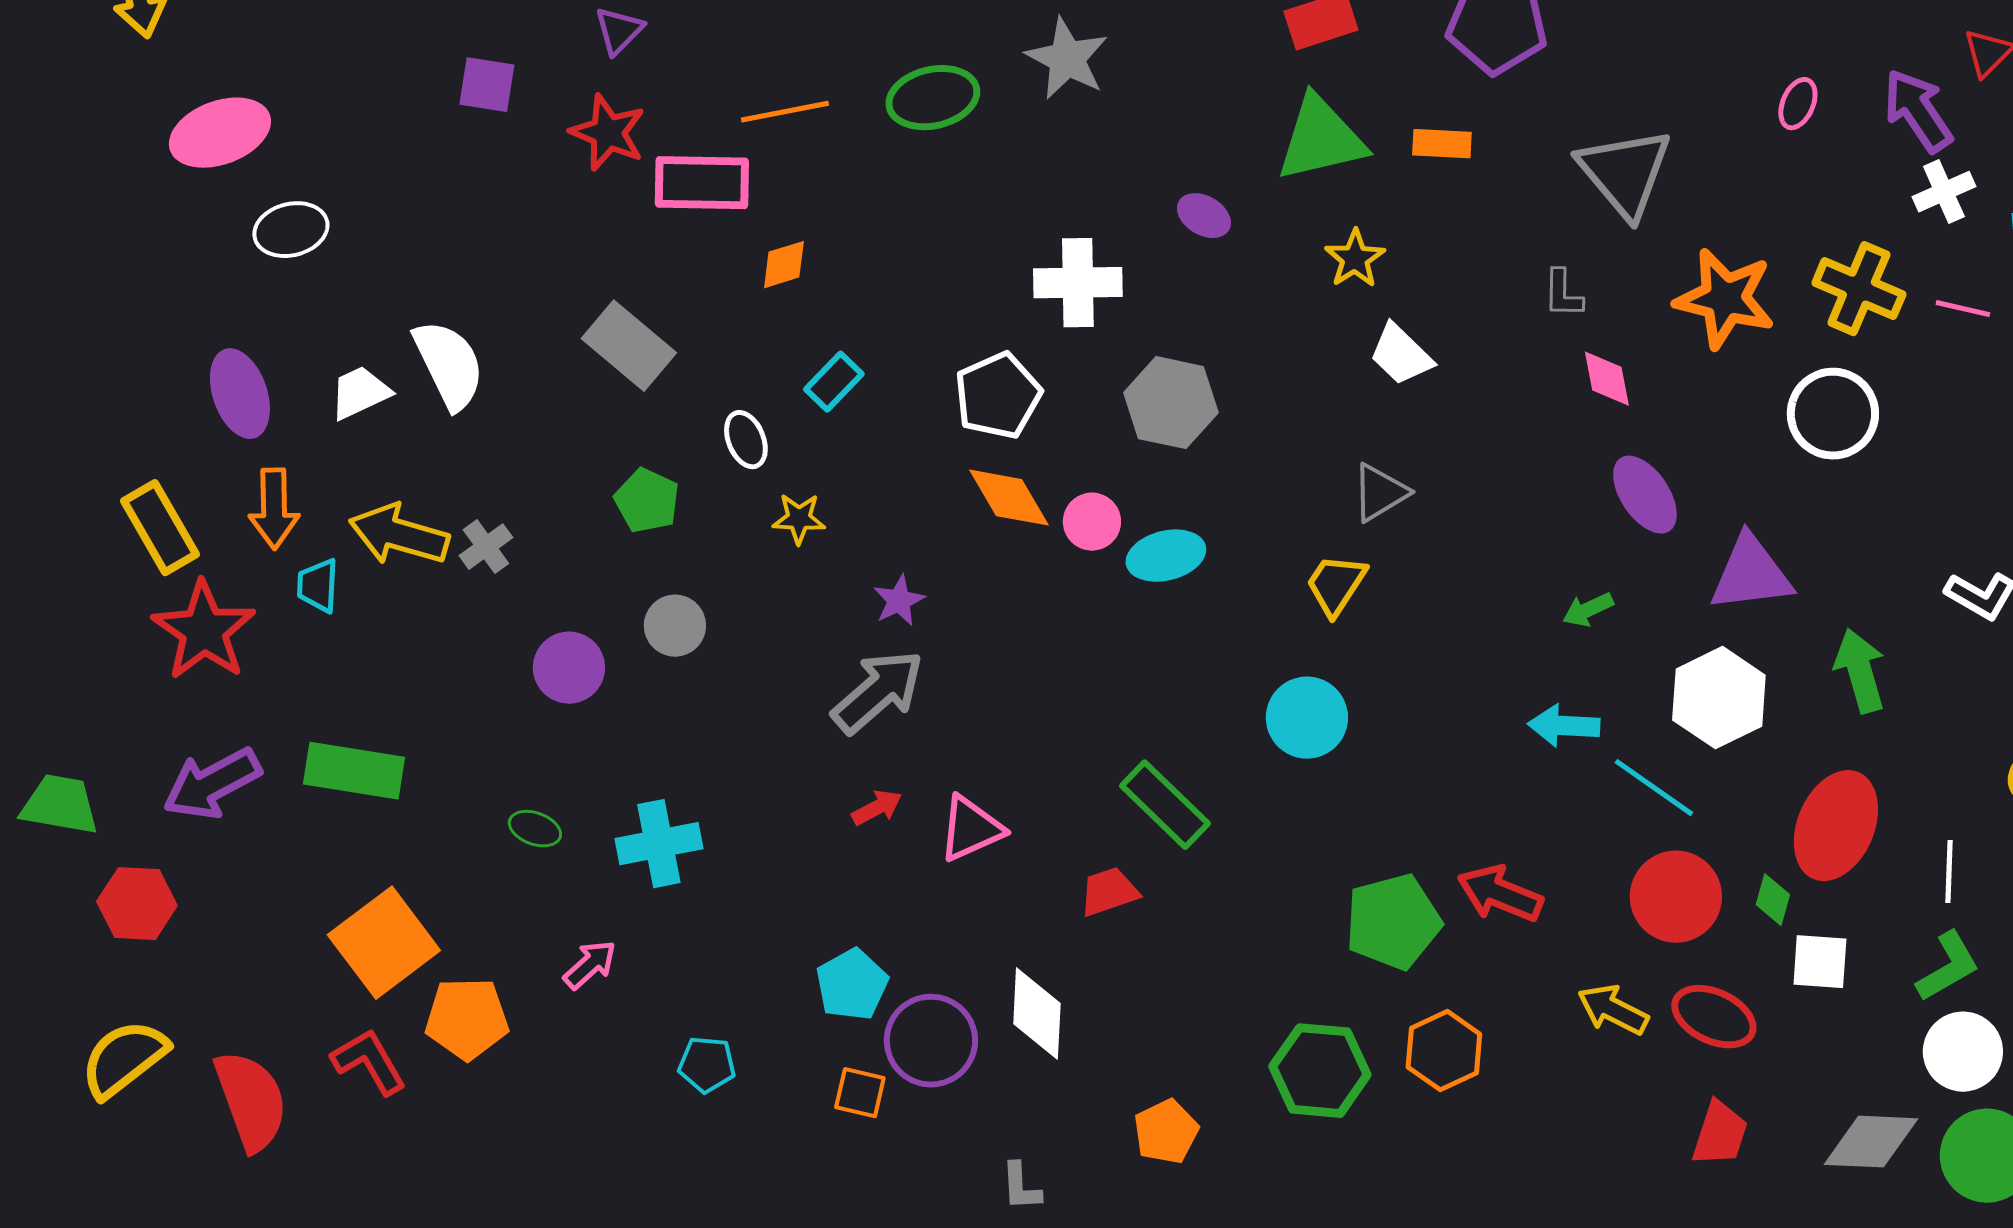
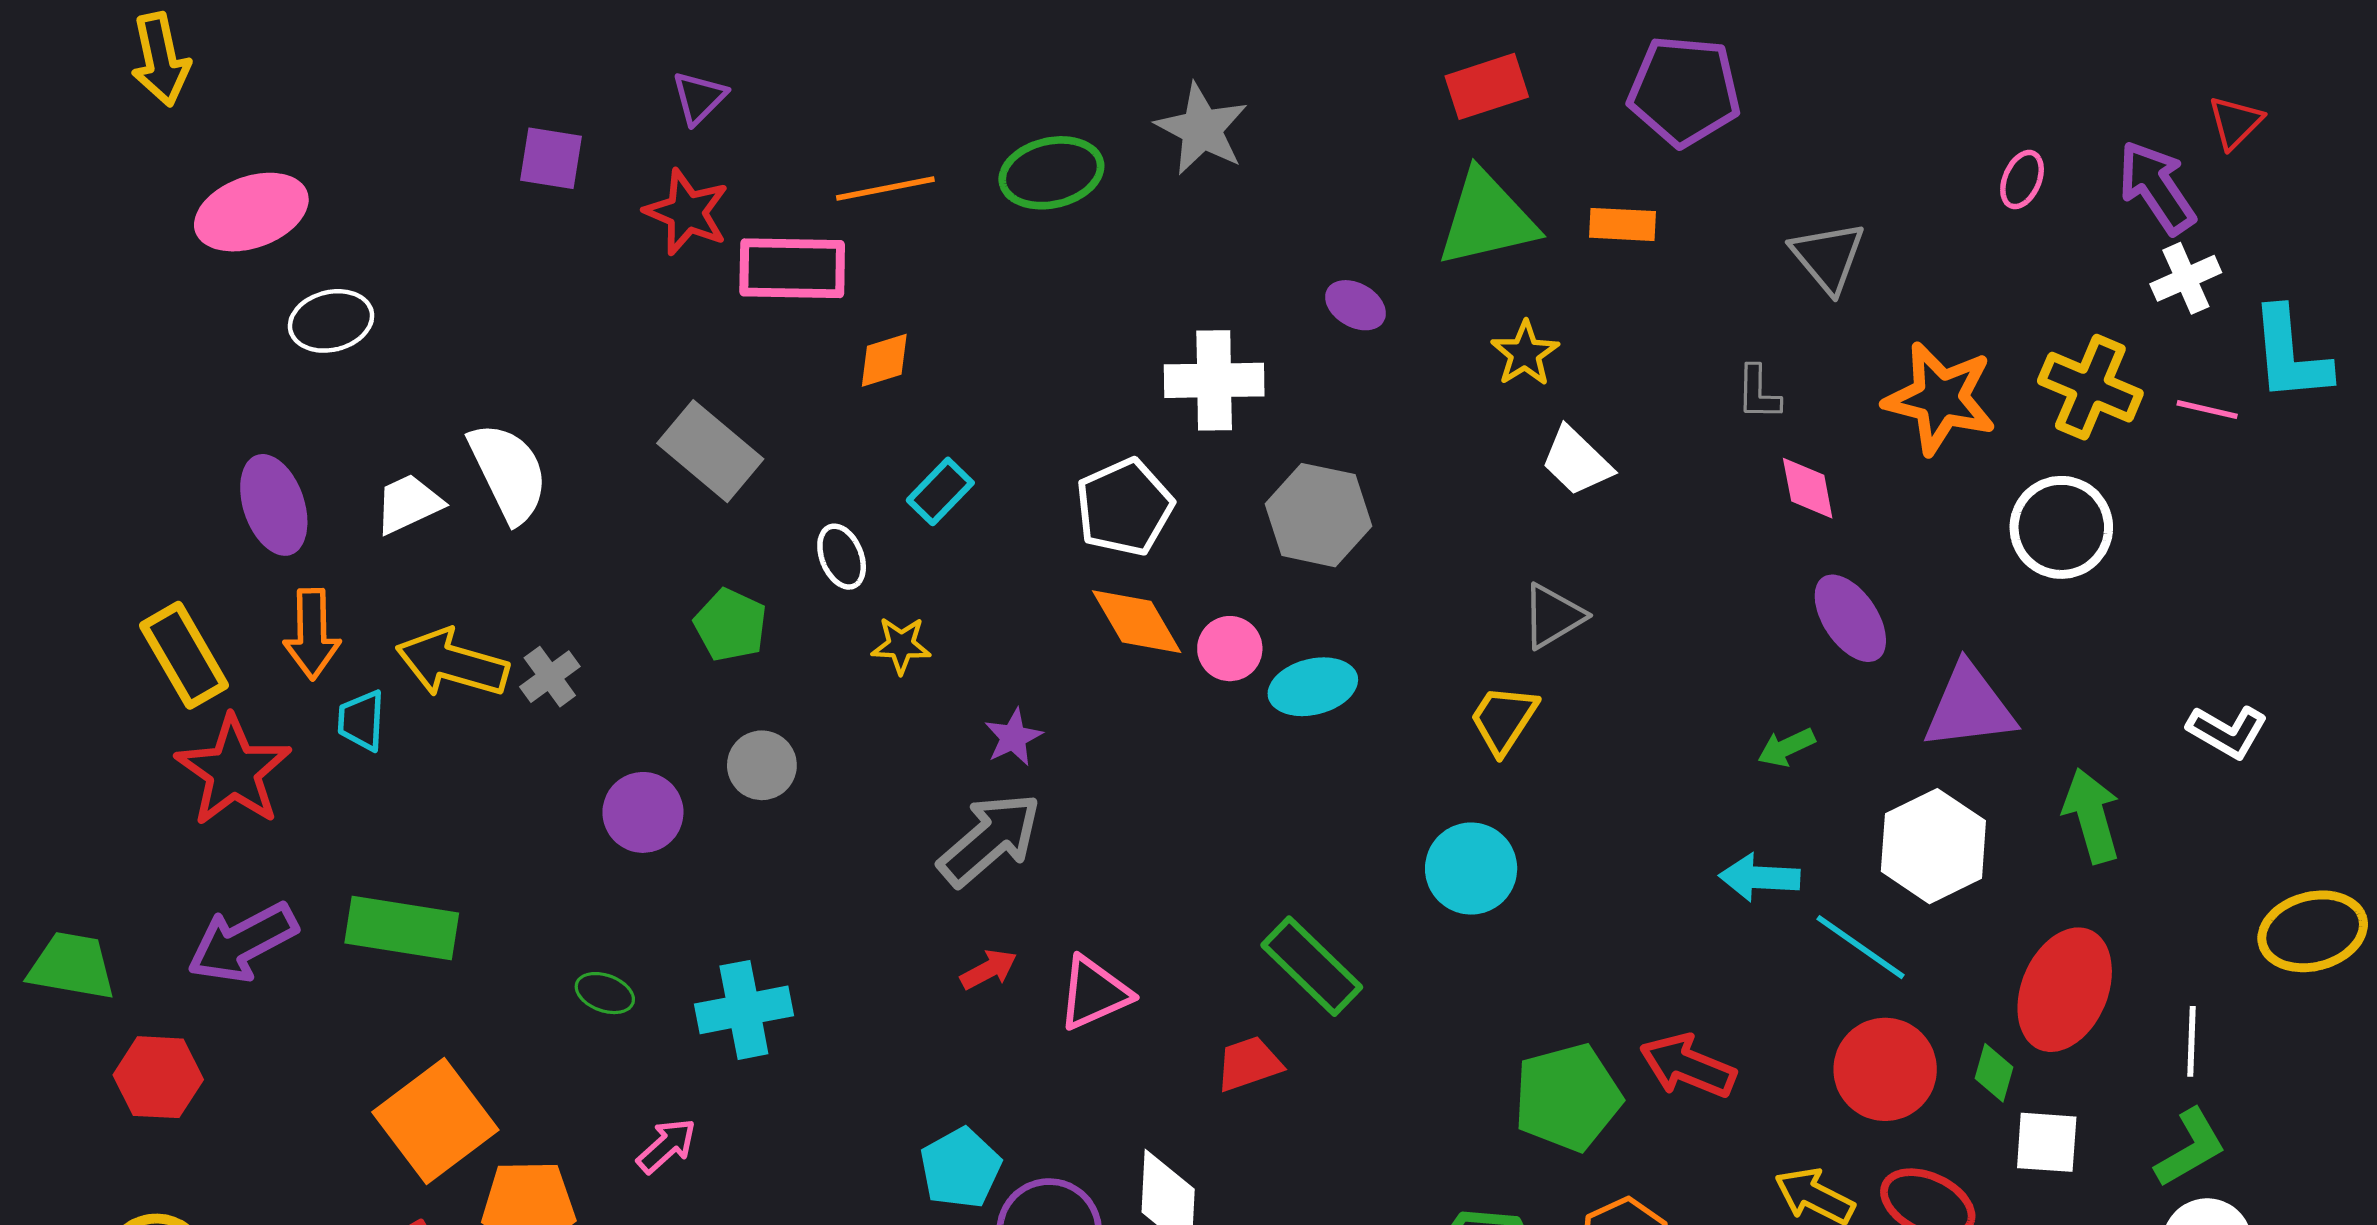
gray triangle: (1625, 173) -> (1828, 257), size x0.7

